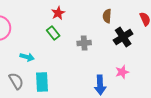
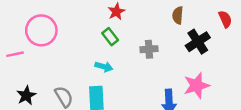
cyan arrow: (27, 57) -> (104, 67), moved
pink star: (122, 72) -> (197, 85), size x1.5

